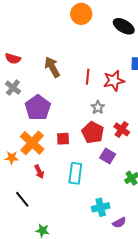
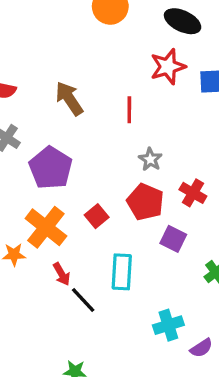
red star: (114, 81) -> (168, 67), moved
red square: (63, 139) -> (97, 216), turned -32
black line: (22, 199) -> (83, 300), moved

